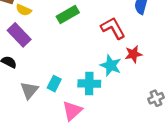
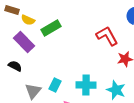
green rectangle: (68, 14) -> (51, 28), moved
cyan star: (111, 65) -> (116, 90), moved

